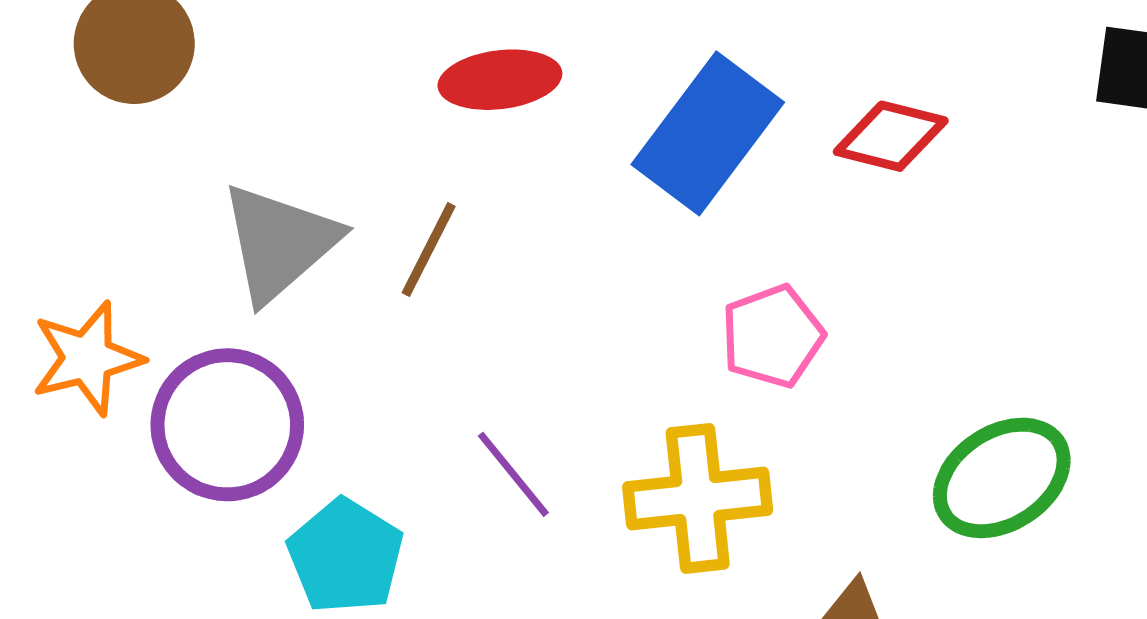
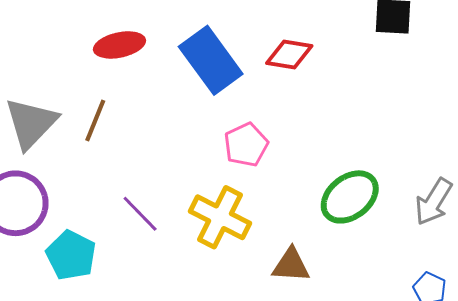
blue rectangle: (708, 133) -> (211, 60), turned -68
yellow cross: (698, 498) -> (220, 217), turned 38

